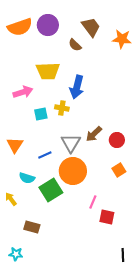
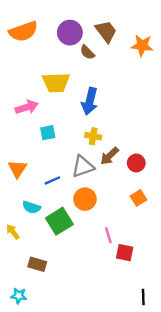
purple circle: (48, 25) -> (70, 33), moved
yellow cross: (62, 108) -> (93, 136), moved
gray triangle: (71, 143) -> (83, 166), turned 40
orange circle: (73, 171) -> (85, 199), size x0.7
pink line: (93, 202) -> (108, 235), turned -40

